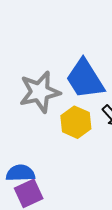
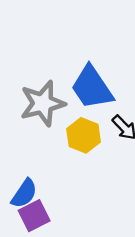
blue semicircle: (20, 173) -> (24, 193), turned 128

